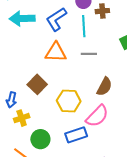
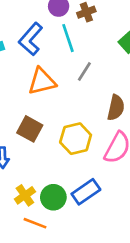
gray line: (89, 54) -> (84, 71), turned -42
yellow cross: (22, 118) -> (25, 195), moved
blue rectangle: (76, 135) -> (86, 192), moved

